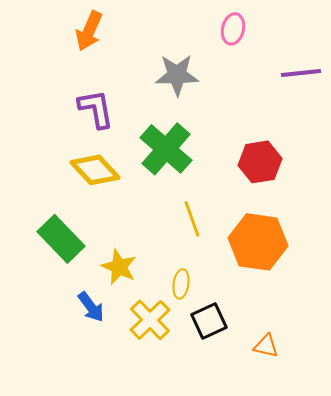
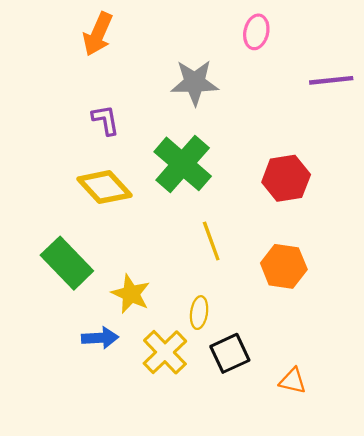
purple L-shape: (96, 109) -> (106, 120), size x0.7
orange hexagon: (258, 242) -> (284, 266), size x0.7
blue arrow: (91, 307) -> (100, 338), turned -56

